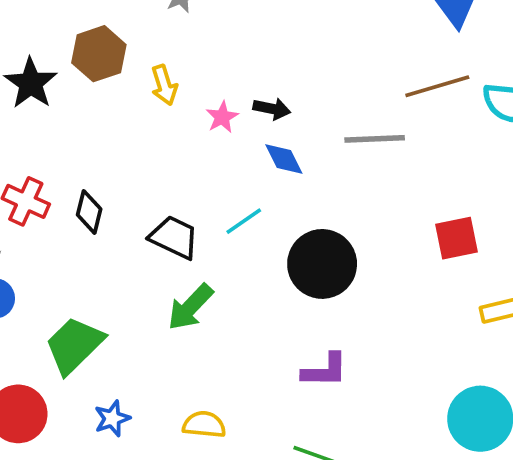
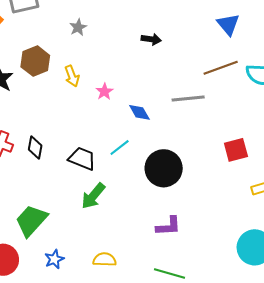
black arrow: (272, 109) -> (151, 39), moved

